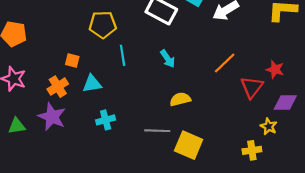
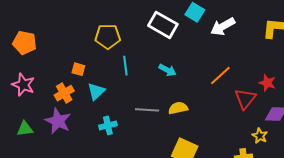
cyan arrow: (168, 59) -> (167, 70), turned -30
cyan triangle: (92, 84) -> (96, 91), turned -36
gray line: (157, 131) -> (147, 110), moved

